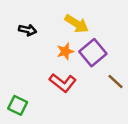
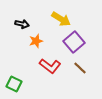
orange star: (65, 51) -> (36, 41), moved
brown line: (115, 81) -> (80, 68), moved

